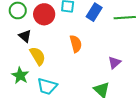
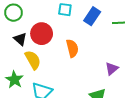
red circle: (44, 14) -> (42, 34), moved

